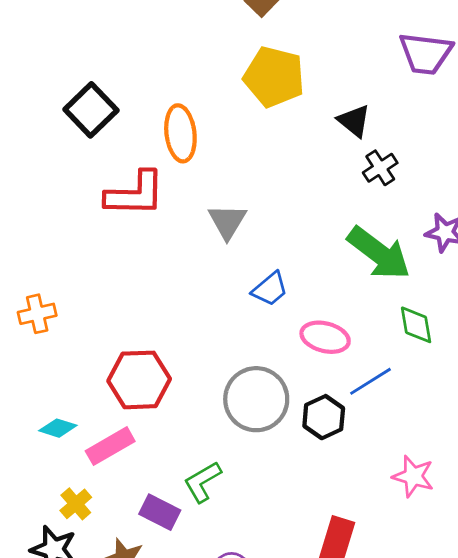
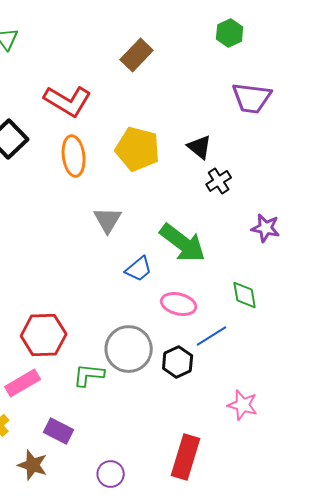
yellow pentagon: (274, 77) -> (138, 149), moved
red L-shape: (135, 194) -> (68, 101), moved, turned 30
green arrow: (379, 253) -> (183, 243), moved
green L-shape: (202, 482) -> (89, 375), moved, turned 36

